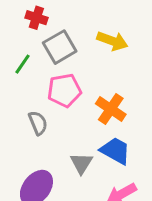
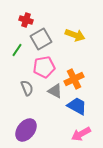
orange cross: (111, 109) -> (74, 79), turned 30
gray triangle: (81, 163) -> (55, 91), moved, turned -35

